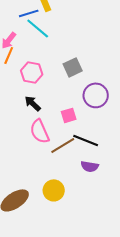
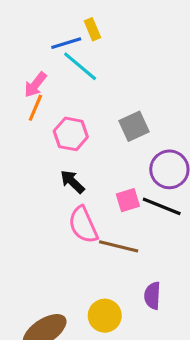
black line: (86, 140) -> (162, 206), moved
brown line: (63, 145) -> (119, 246), turned 45
purple semicircle: (90, 166) -> (152, 296), moved, turned 84

